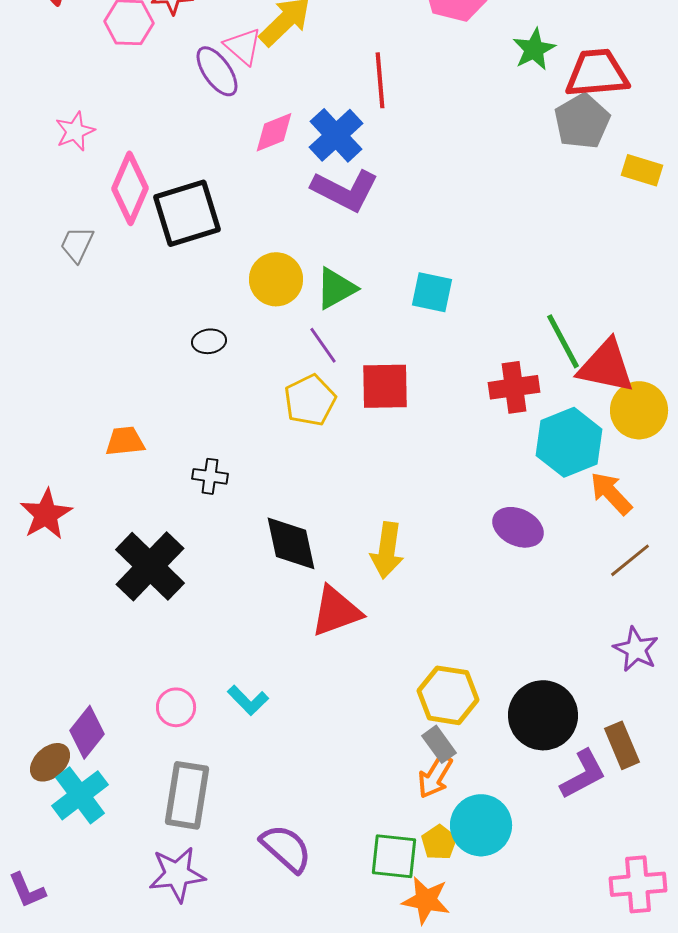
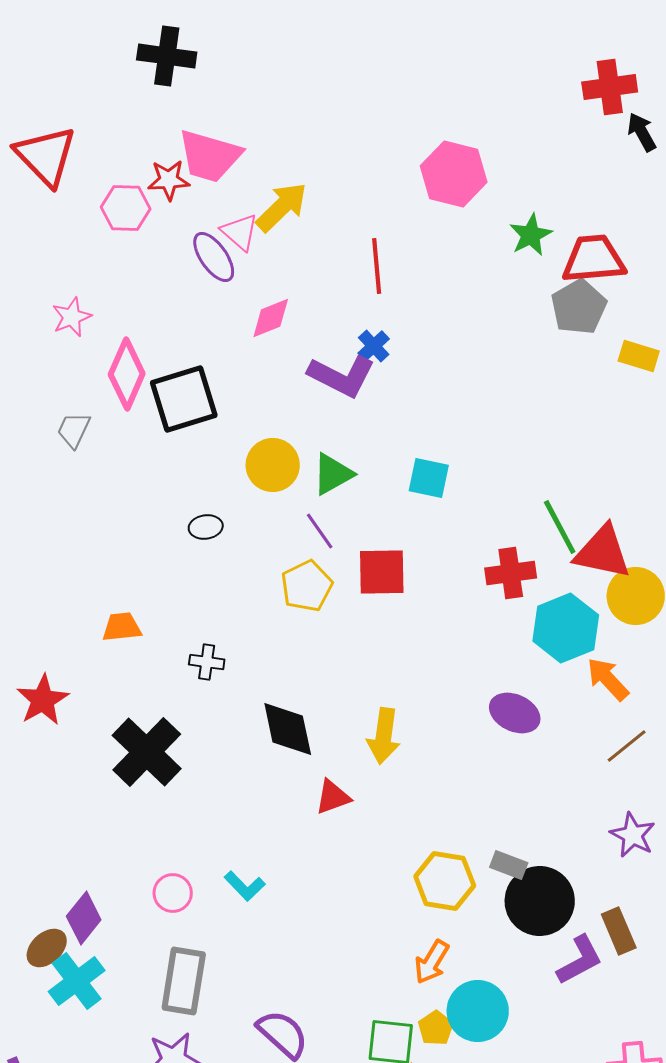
blue cross: (336, 135) -> (374, 346), moved, size x0.6
red triangle: (336, 611) -> (333, 797), size x0.7
gray rectangle: (439, 744) -> (509, 865), moved, turned -33

